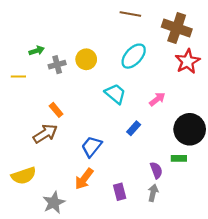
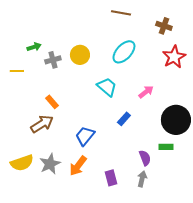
brown cross: (177, 28) -> (164, 26), size x0.6
gray star: (54, 203) -> (50, 164), moved

